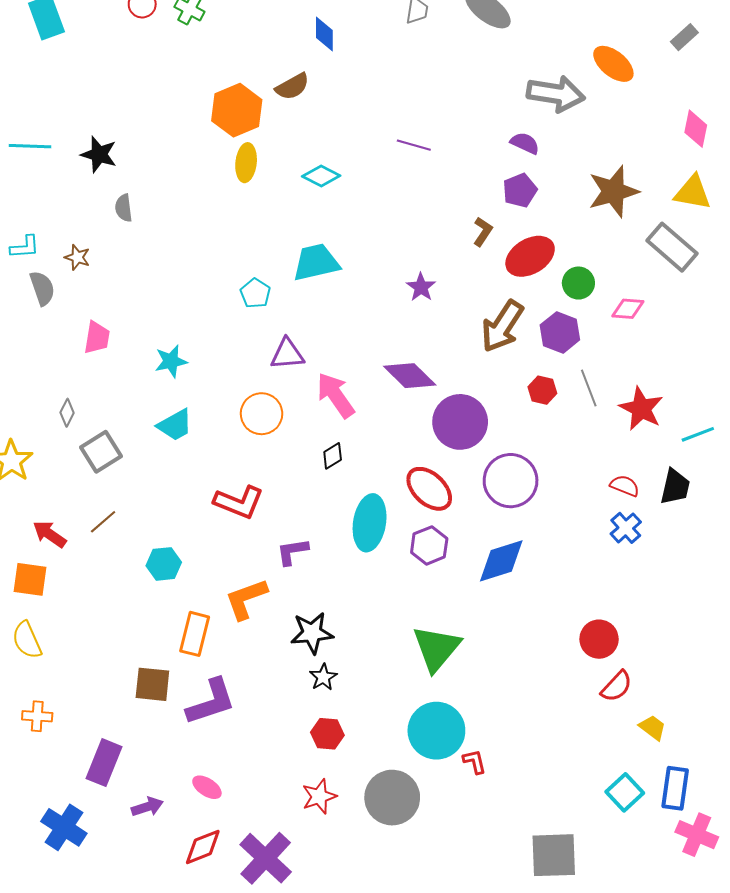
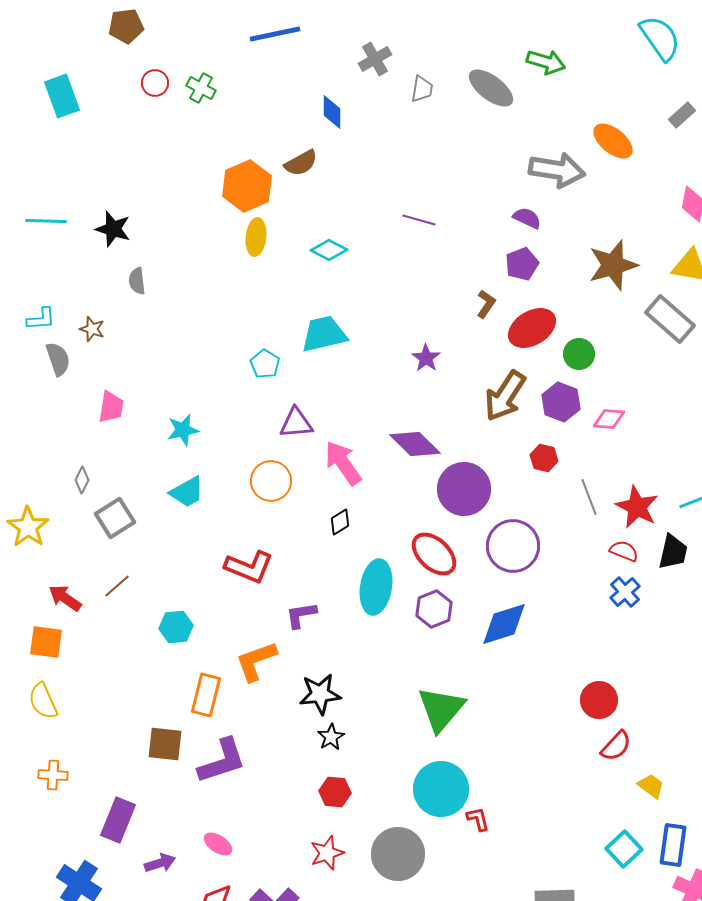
pink diamond: (628, 309) -> (609, 419), moved
gray line: (589, 388) -> (589, 497), moved
red star: (641, 409) -> (637, 507), moved

